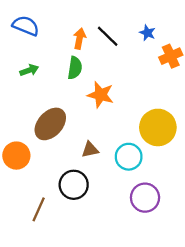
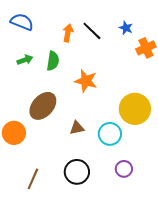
green semicircle: (75, 68) -> (53, 61), moved
black circle: (74, 185) -> (77, 172), moved
purple circle: (145, 198) -> (124, 169), size x0.7

